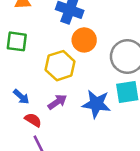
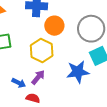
purple arrow: (57, 102) -> (38, 77), moved

